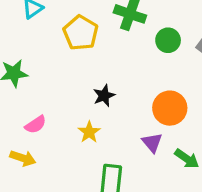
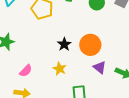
orange circle: (170, 108) -> (90, 45), moved

